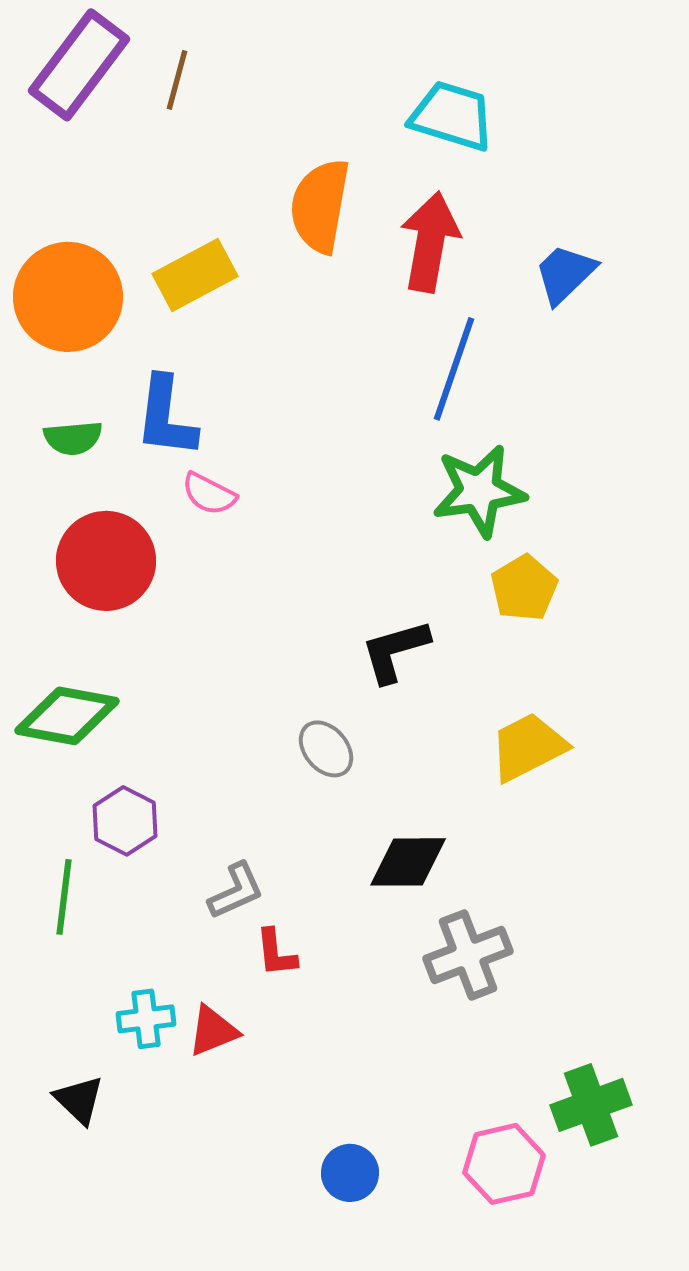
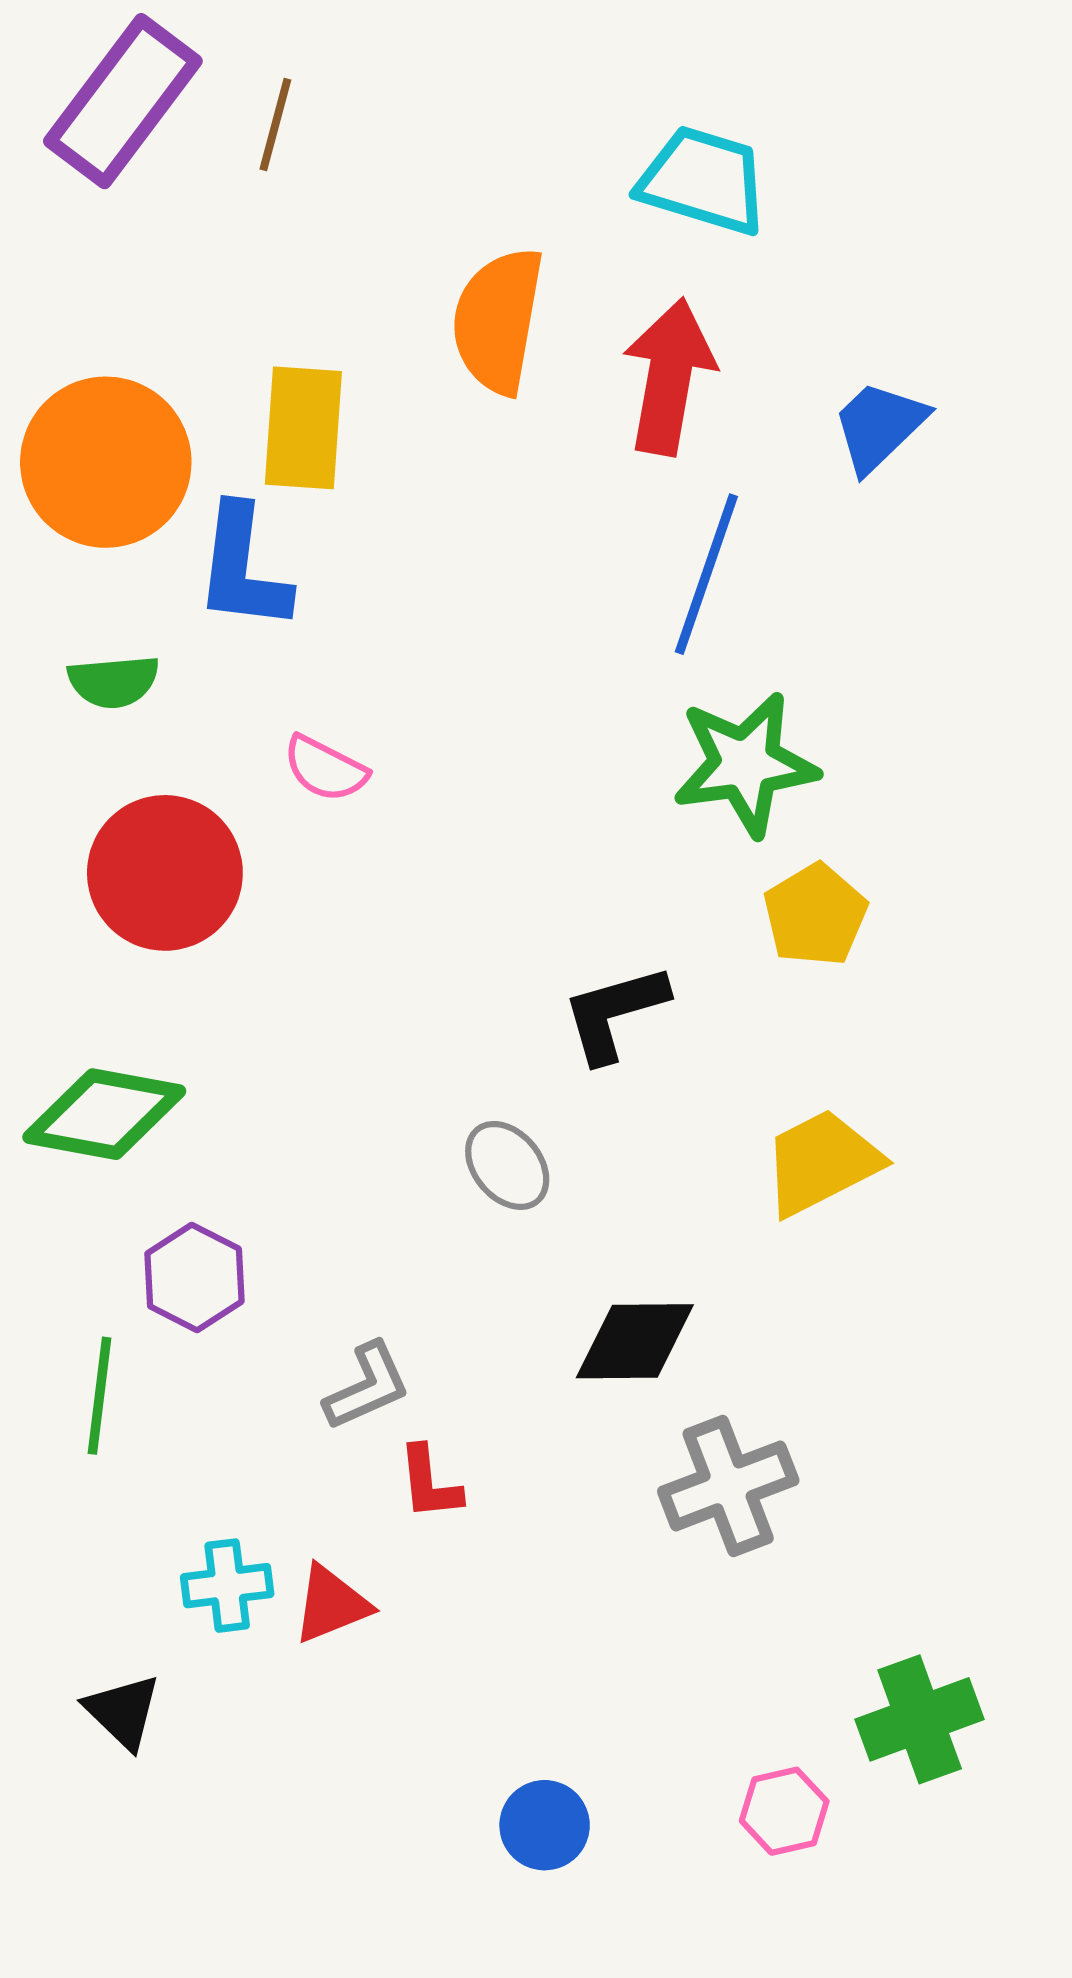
yellow rectangle: (195, 275) -> (303, 428), turned -58
blue L-shape: (166, 417) -> (243, 568), moved
pink hexagon: (504, 1164) -> (784, 1811), size x0.7

